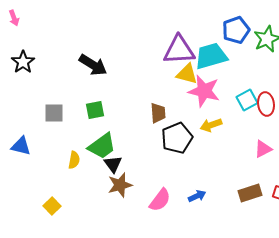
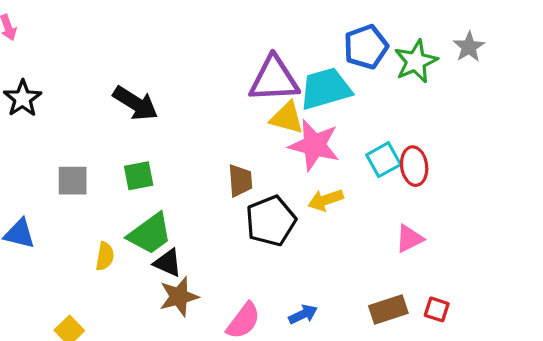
black triangle: (113, 164) -> (168, 263), turned -30

